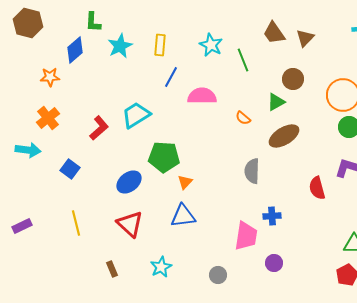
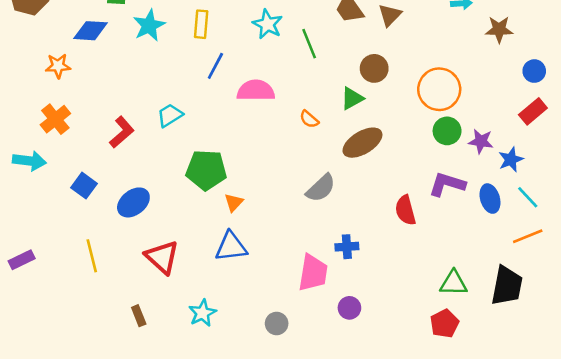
blue diamond: (75, 50) -> (91, 31), turned 44
cyan trapezoid: (136, 115) -> (170, 115), size x0.7
gray semicircle: (252, 171) -> (321, 188), turned -135
blue ellipse: (129, 182) -> (133, 202), moved

